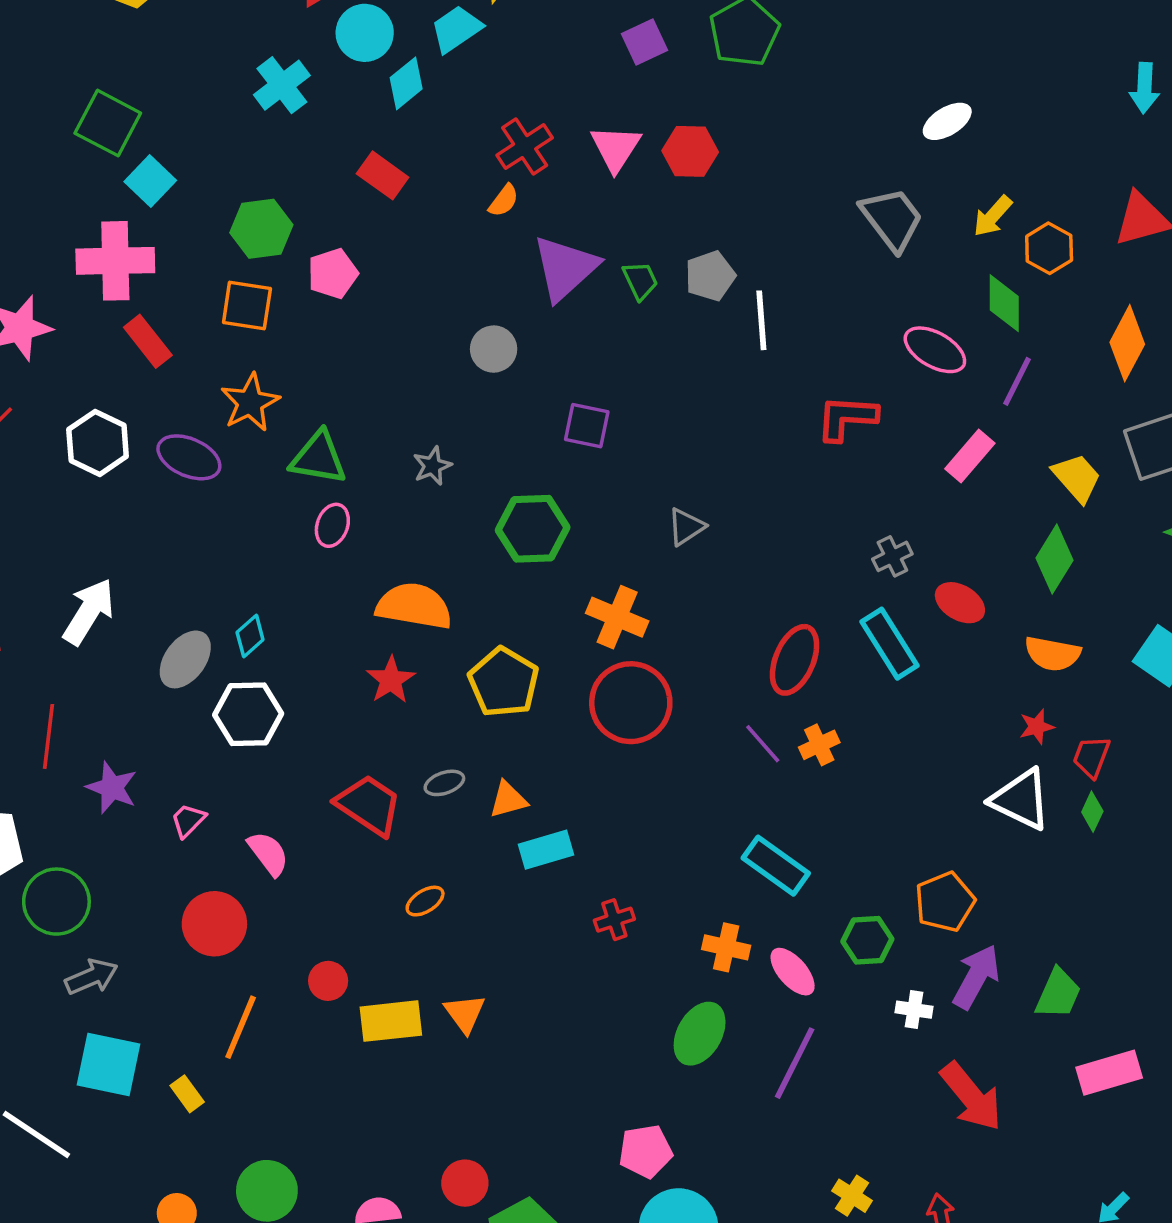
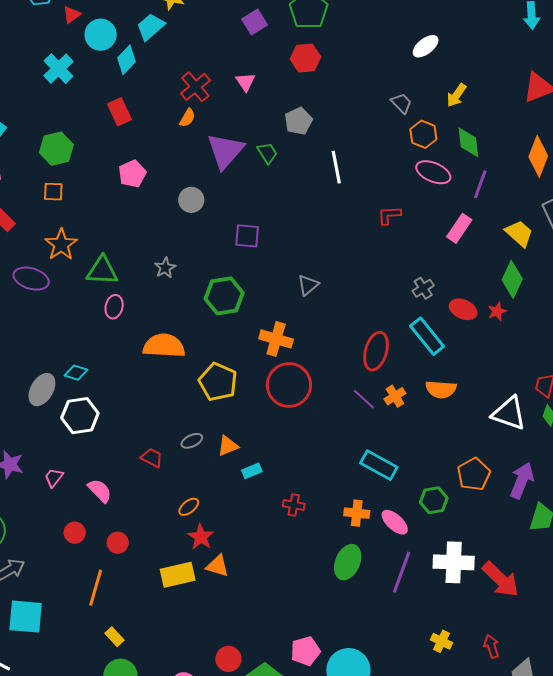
pink triangle: (616, 148) -> (245, 82), size x0.7
red hexagon: (690, 151) -> (306, 58), moved
red rectangle: (383, 175) -> (119, 112), turned 36
gray trapezoid: (892, 219) -> (401, 103), size x0.6
orange hexagon: (1049, 248) -> (423, 134), moved
pink pentagon: (333, 274) -> (132, 174), moved
gray pentagon: (710, 276) -> (298, 121), moved
orange square: (247, 305) -> (53, 192), size x0.7
red L-shape: (847, 418) -> (389, 215), size x0.7
cyan diamond: (250, 636) -> (76, 373), turned 65
orange semicircle: (1052, 654) -> (441, 389), moved
red star: (391, 680) -> (201, 537), moved
red star: (1037, 727) -> (497, 311), moved
red trapezoid: (369, 805) -> (152, 458), size x0.6
cyan rectangle: (546, 850) -> (252, 471), size x0.7
red cross: (614, 920) -> (294, 505), turned 35
red circle: (214, 924) -> (75, 533), size x0.6
purple arrow: (976, 977) -> (522, 480), moved
red circle: (328, 981) -> (118, 543), moved
white cross: (914, 1010) -> (454, 562), moved, size x2.0
orange triangle: (465, 1013) -> (218, 566), turned -30
yellow rectangle: (187, 1094) -> (115, 637), moved
pink pentagon: (646, 1151) -> (305, 651), moved

